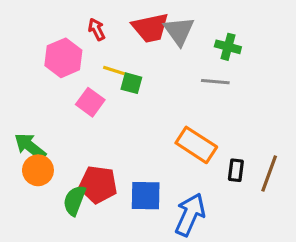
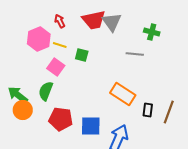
green cross: (228, 47) -> (152, 32), moved
yellow line: (114, 71) -> (60, 45), moved
green semicircle: (74, 200) -> (46, 91), moved

